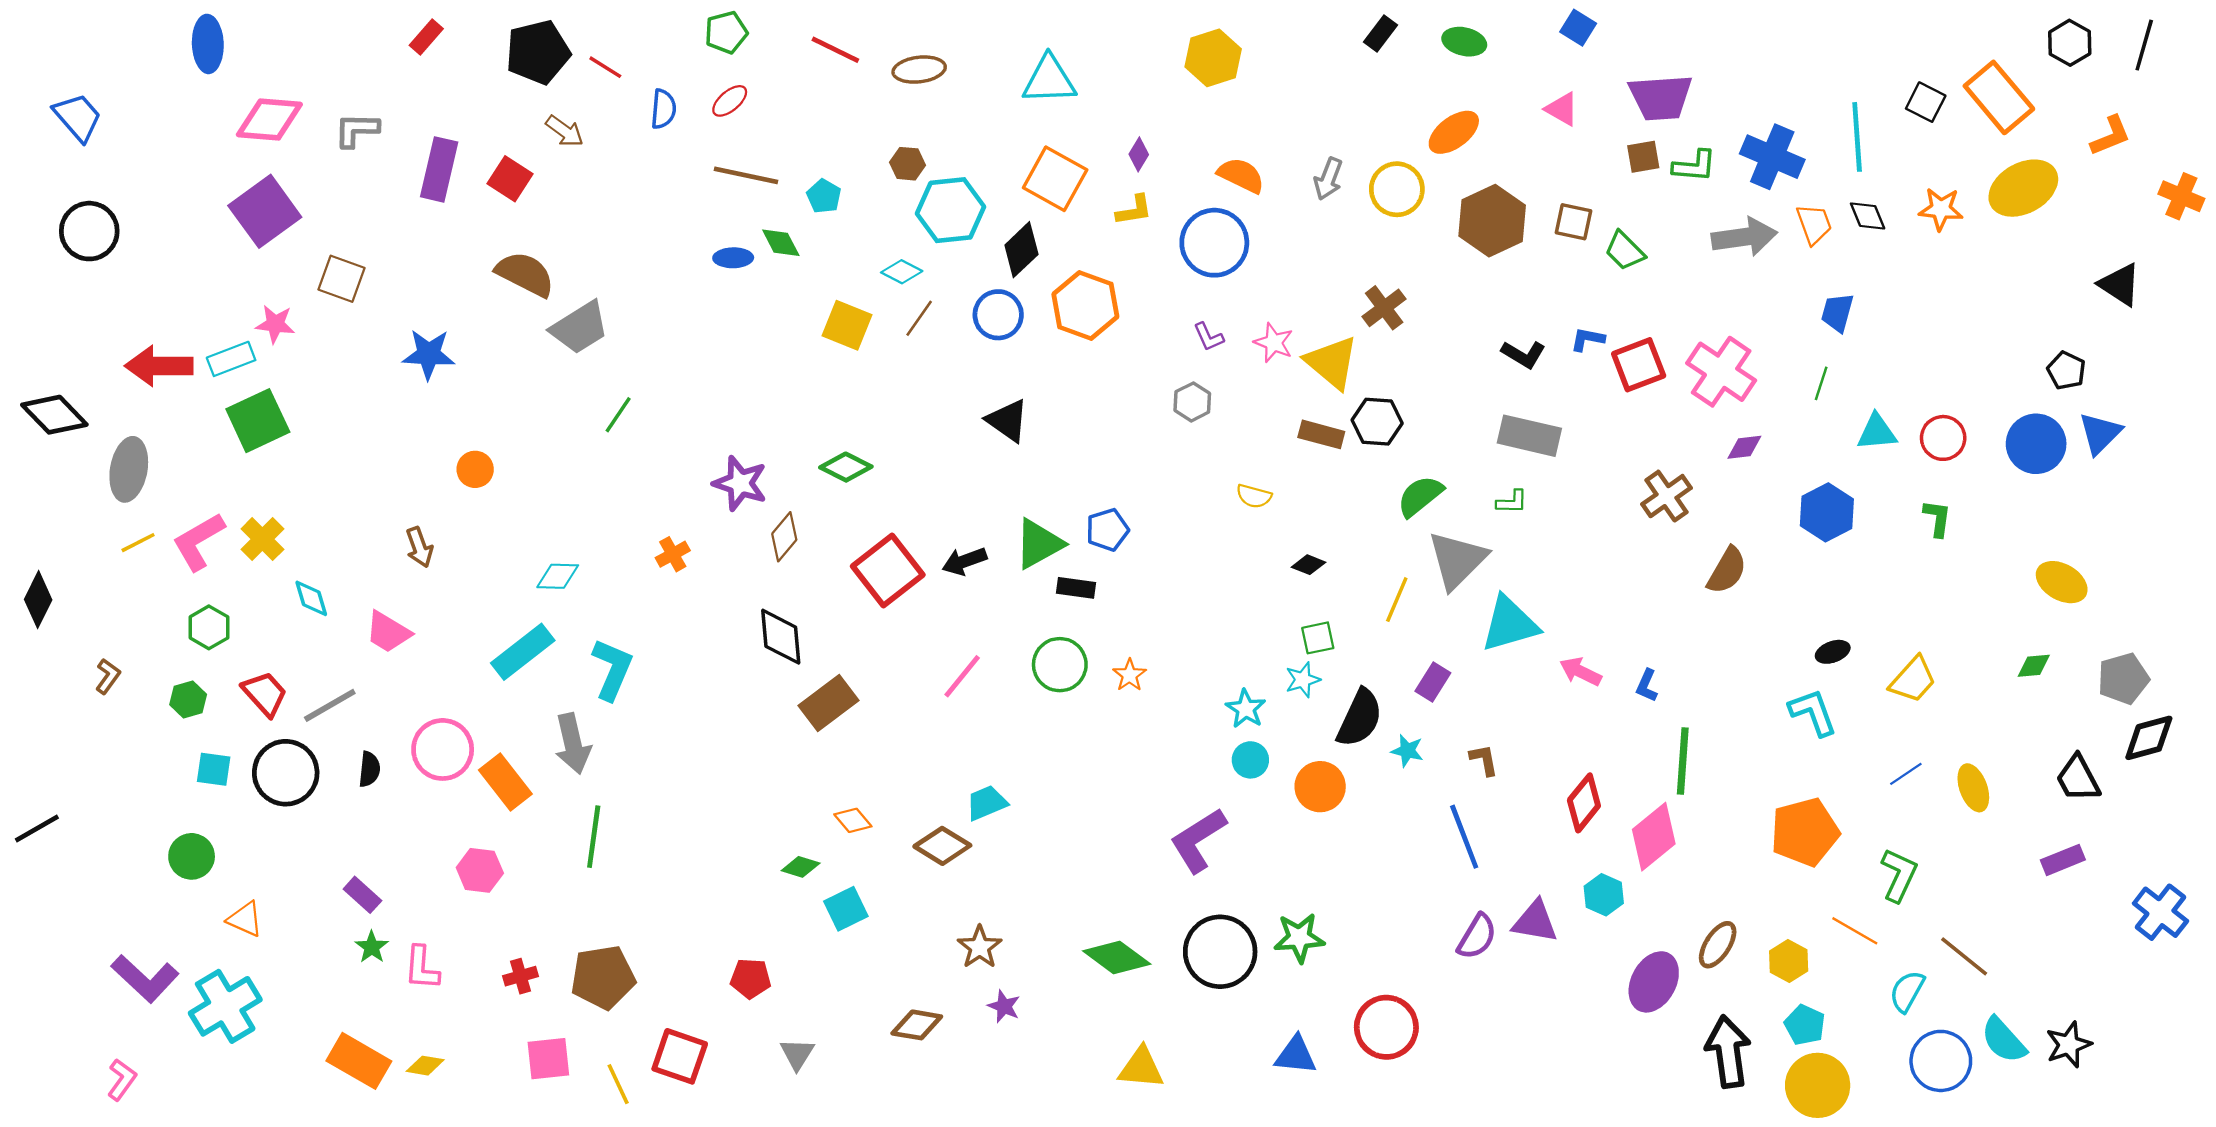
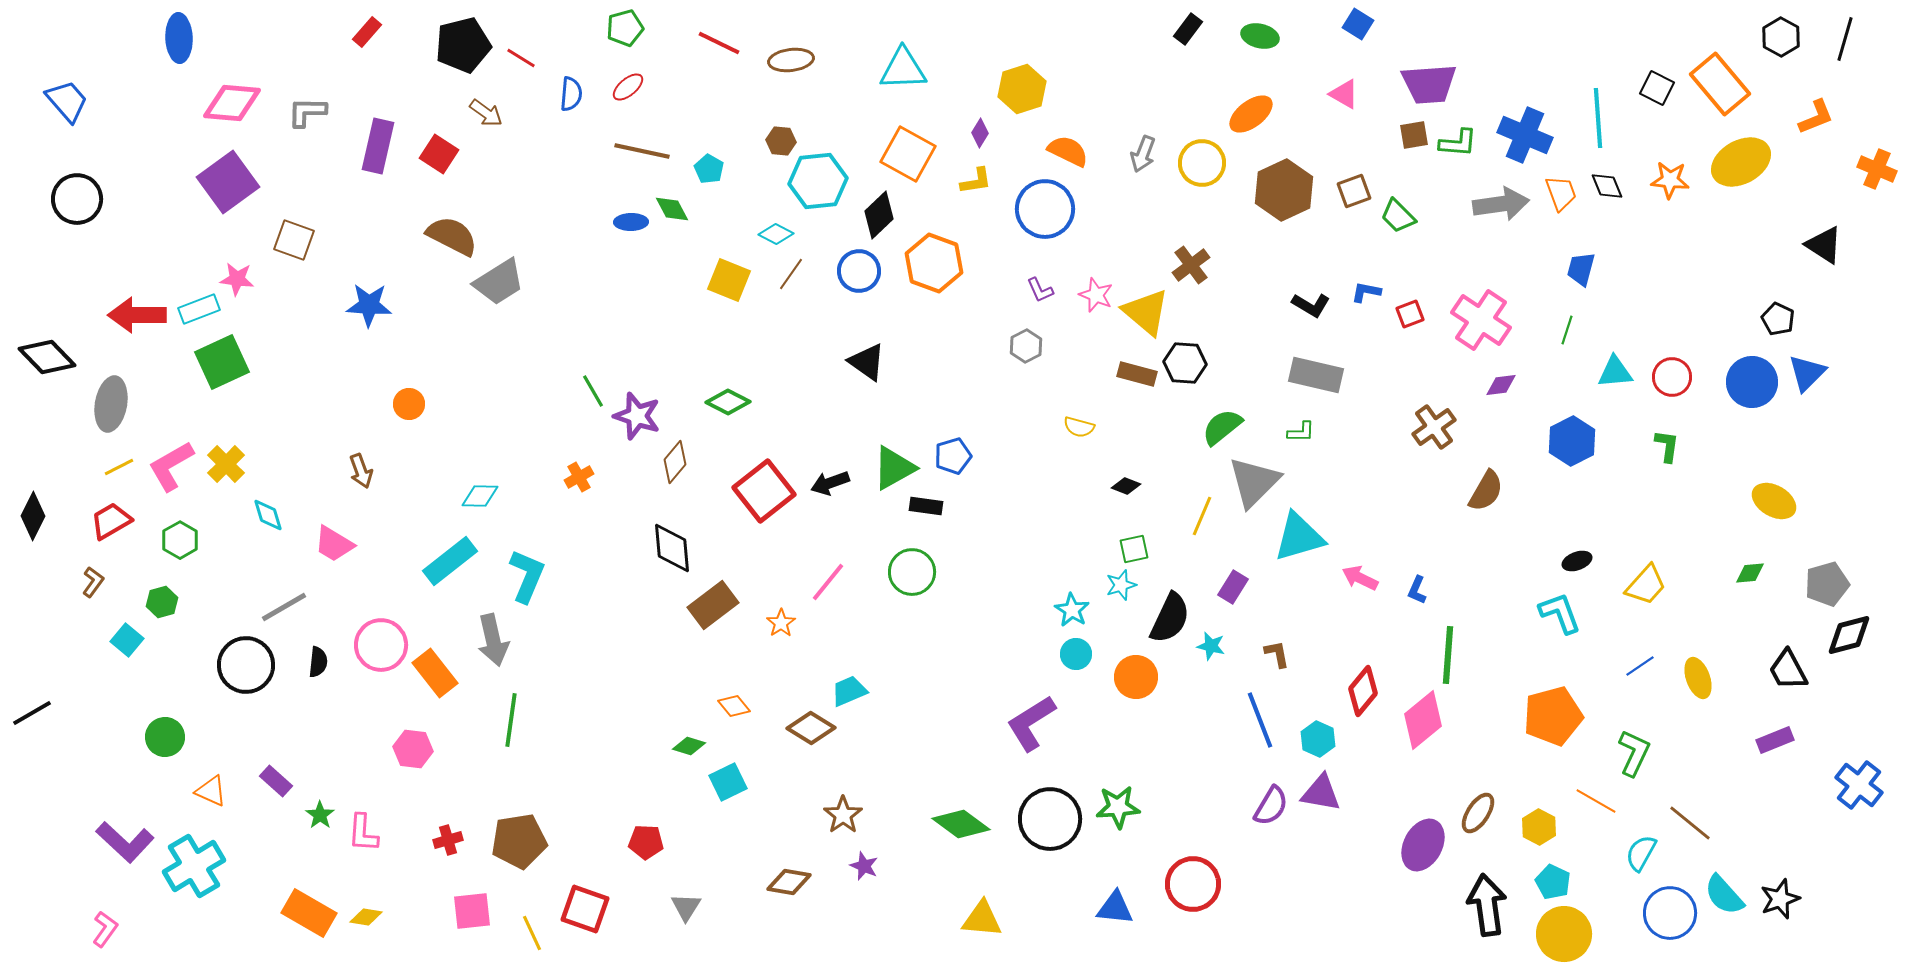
yellow hexagon: (1213, 58) -> (1022, 89), moved
brown square: (1574, 222) -> (1354, 191), turned -32
red square: (1639, 365) -> (1410, 314), size x0.6
green line: (618, 415) -> (593, 391), moved, turned -64
orange star: (1130, 675) -> (781, 623), moved
red trapezoid: (265, 694) -> (111, 521), moved, turned -78
cyan square: (214, 769) -> (127, 640), moved, turned 32
purple rectangle: (362, 895) -> (276, 781), moved
cyan hexagon: (1604, 895) -> (1318, 739), moved

